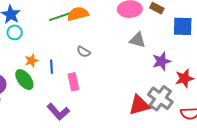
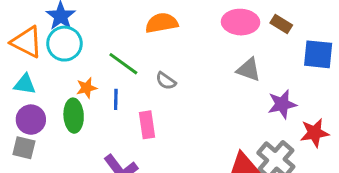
green line: (60, 17) -> (123, 64), moved, turned 50
cyan circle: (15, 32) -> (64, 44), size x1.5
green ellipse: (24, 80) -> (74, 116), turned 30

